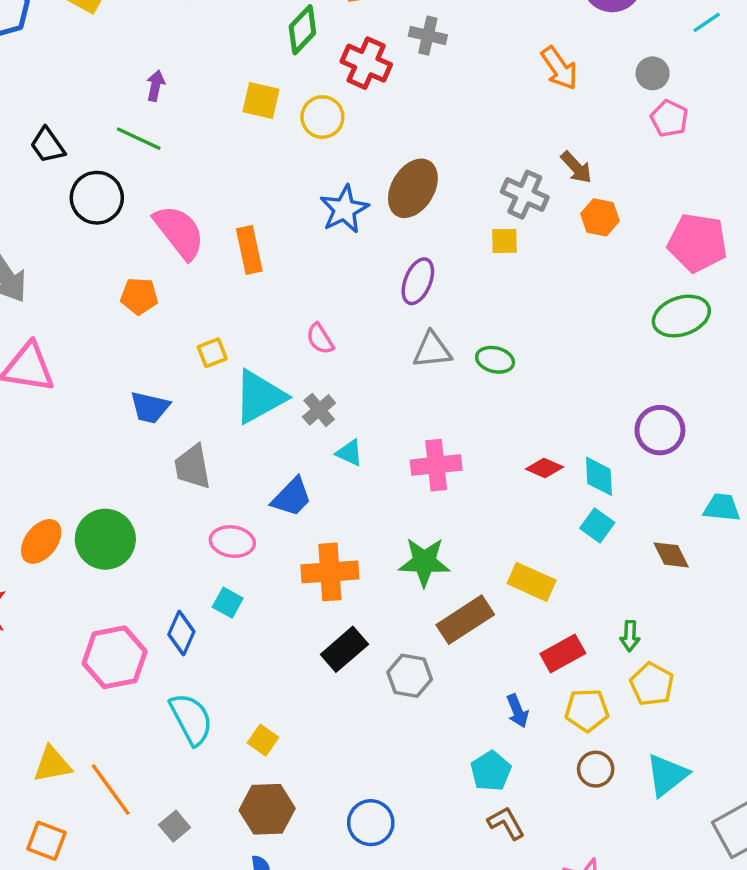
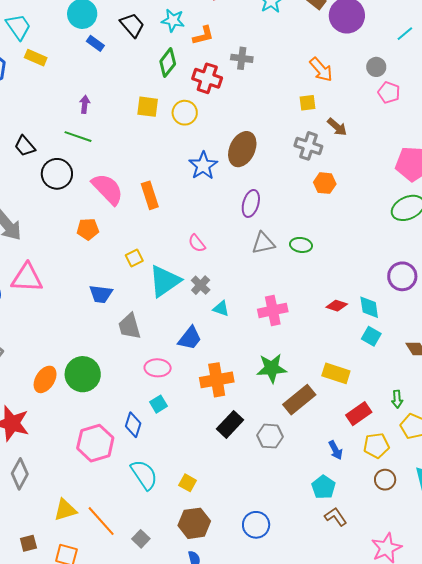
orange hexagon: (600, 217) -> (325, 183), moved
yellow square: (504, 241) -> (308, 103), moved
cyan square: (228, 603) -> (159, 404), turned 36

